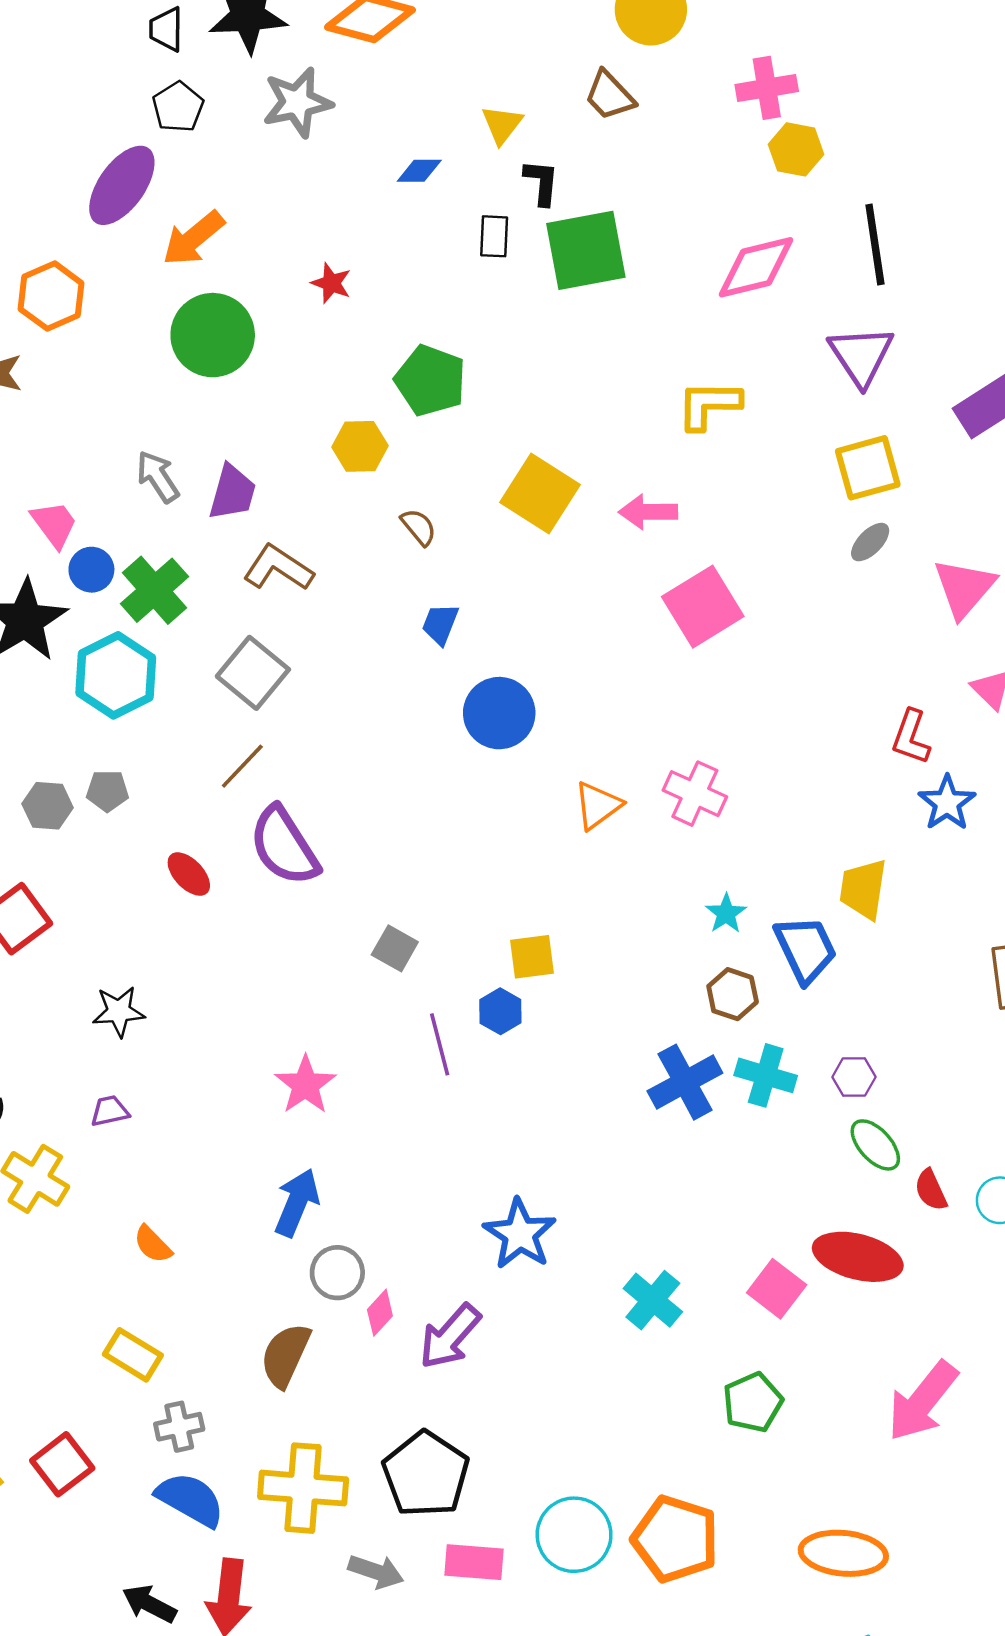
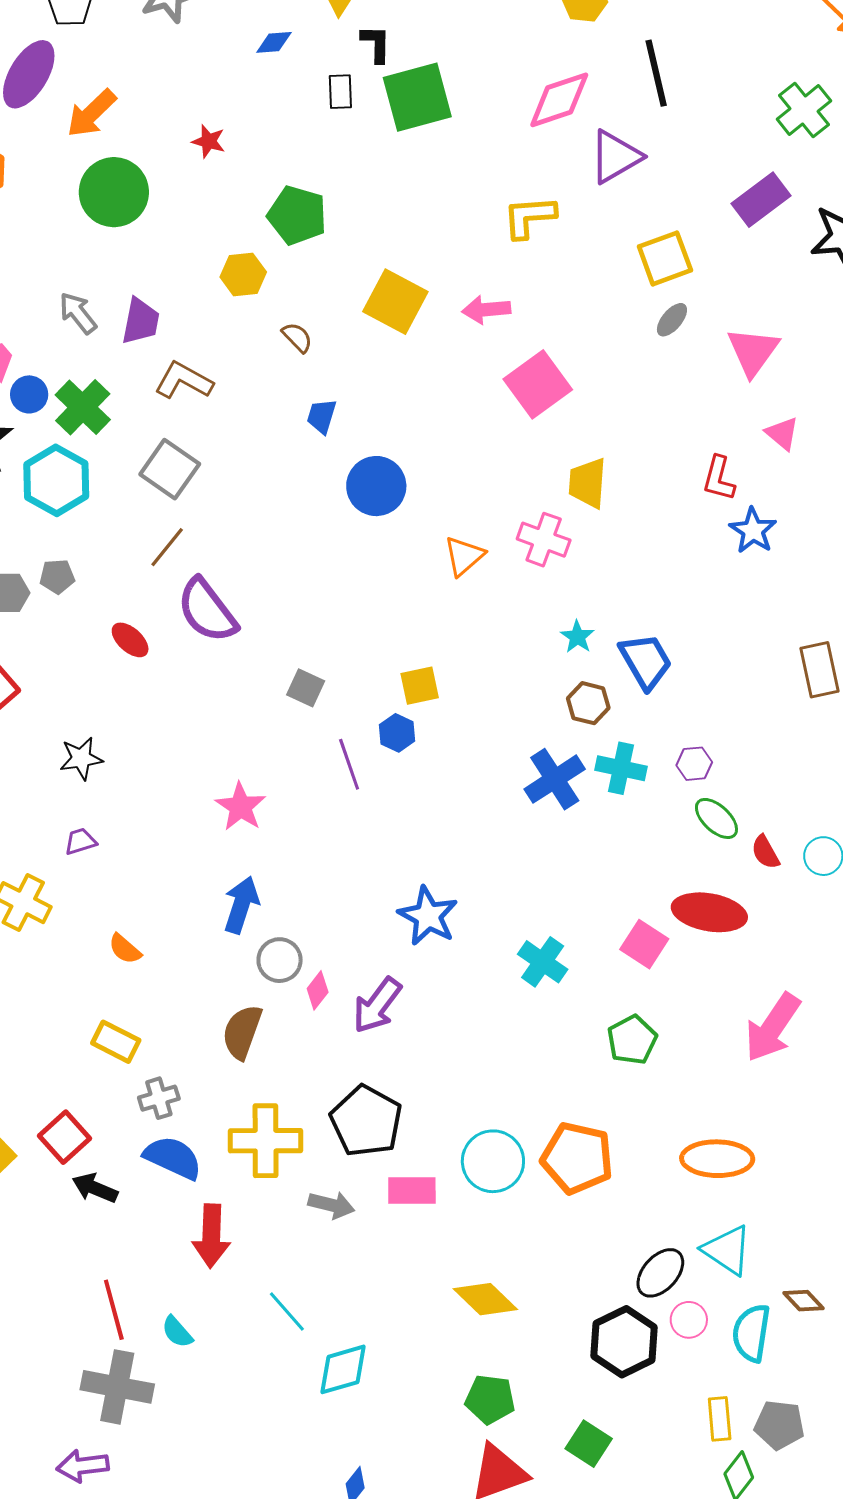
purple triangle: (861, 356) -> (615, 157), moved, turned 38
yellow trapezoid: (863, 889) -> (587, 483), moved
black arrow: (149, 1604) -> (95, 1188), moved

